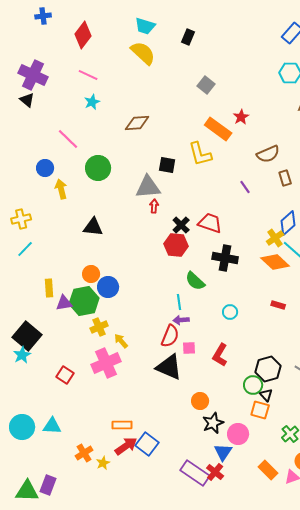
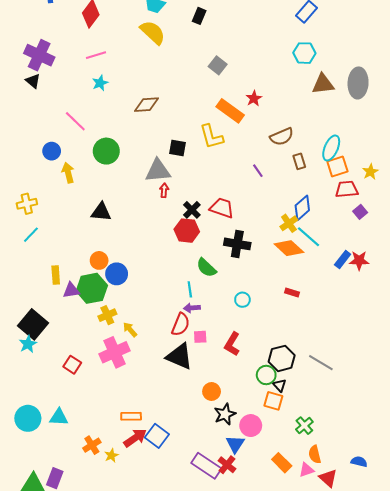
pink line: (88, 75) -> (96, 55), turned -42

